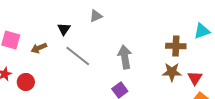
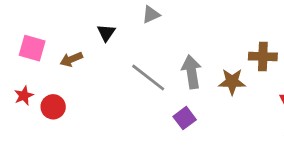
gray line: (78, 56) -> (148, 77), moved
brown star: (172, 72) -> (232, 82), moved

